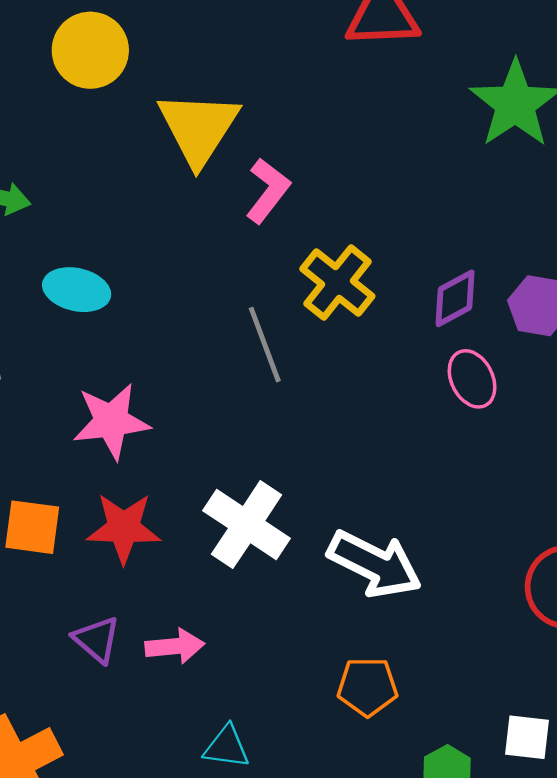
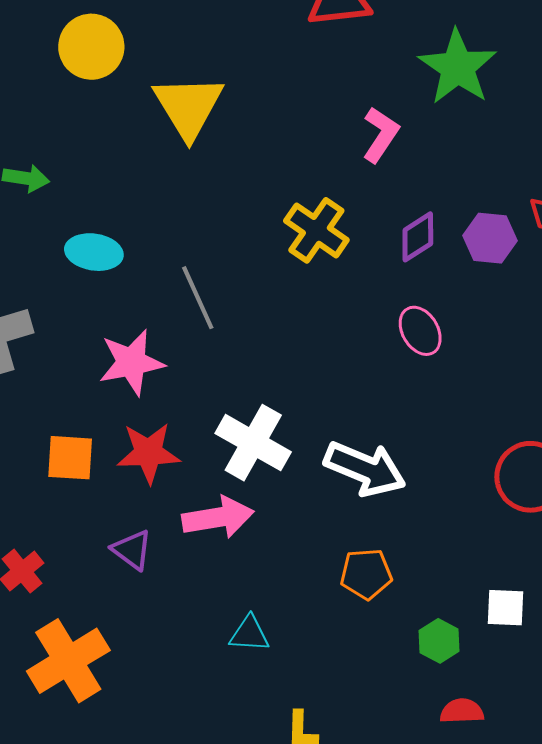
pink L-shape: (268, 191) -> (381, 135), moved
gray line: (265, 345) -> (198, 298), moved
pink ellipse: (472, 379) -> (420, 331), moved
pink arrow: (175, 646) -> (218, 517), moved, size x1.4

